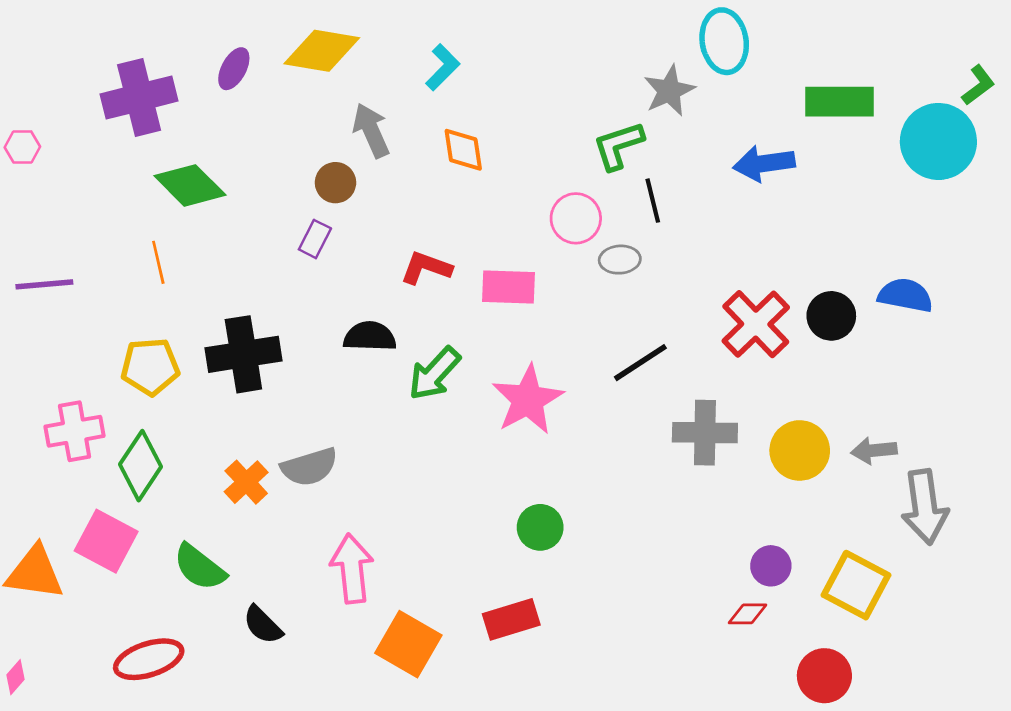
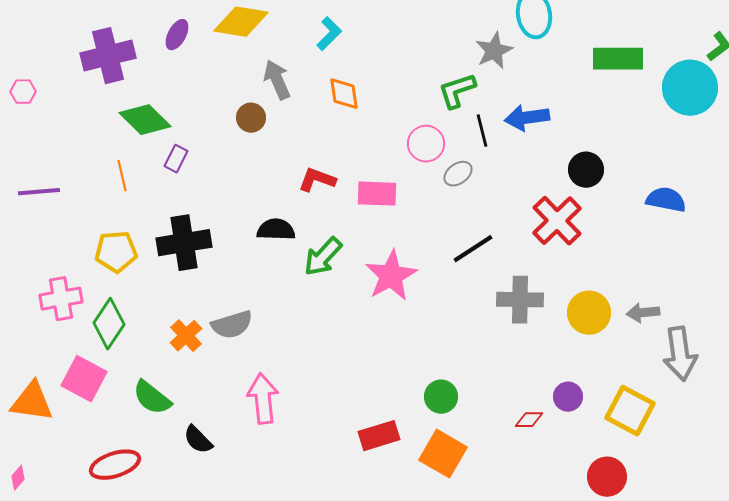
blue arrow: (764, 163) -> (527, 118), moved
purple rectangle: (315, 239) -> (176, 159), moved
gray ellipse: (620, 260) -> (458, 174), turned -32
black circle: (831, 316) -> (586, 170), moved
green circle: (540, 527) -> (441, 397), moved
red diamond: (748, 614) -> (529, 420), moved
orange square: (408, 644) -> (443, 454), moved

